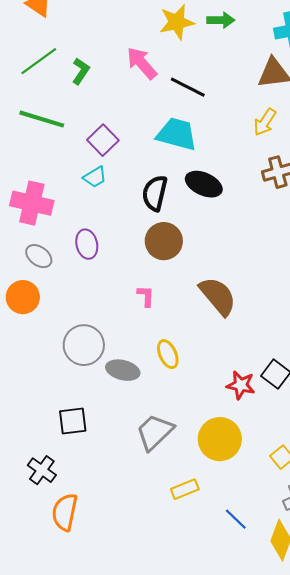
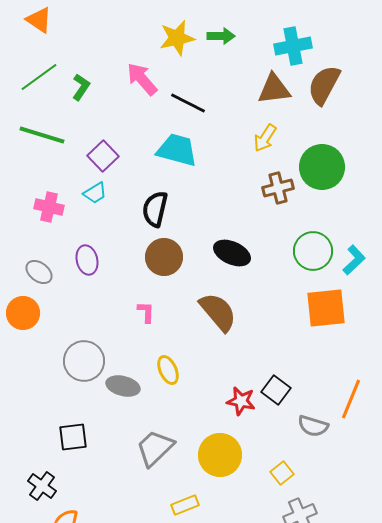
black ellipse: (204, 184) -> (232, 253), moved
pink cross: (32, 203) -> (49, 207), moved, size x0.7

